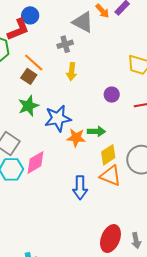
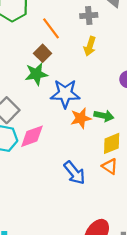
brown square: (29, 76) -> (43, 53), moved
orange star: (76, 138) -> (81, 118), turned -30
orange triangle: (111, 176) -> (110, 166), size x0.7
blue arrow: (80, 188) -> (74, 173), turned -50

